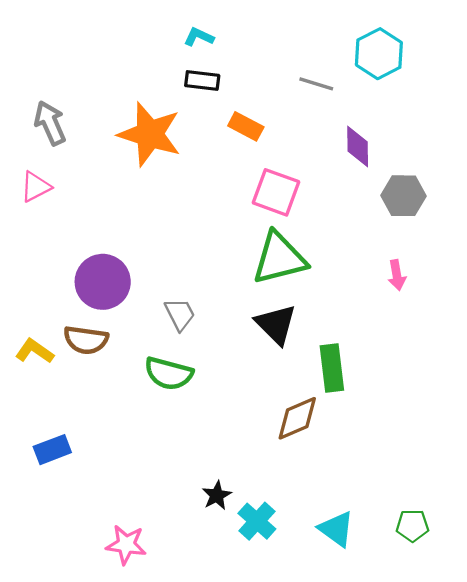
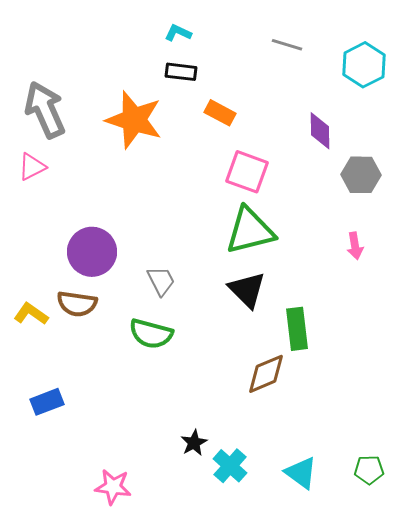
cyan hexagon: (379, 54) -> (364, 65), moved
gray line: (316, 84) -> (287, 45), moved
gray arrow: (50, 123) -> (45, 110), size x1.4

